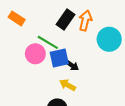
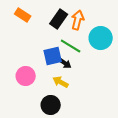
orange rectangle: (17, 18) -> (23, 15), moved
green line: (48, 42) -> (71, 46), moved
pink circle: (35, 54) -> (26, 76), moved

